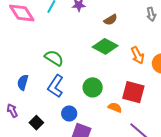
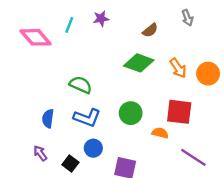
brown semicircle: (111, 20) -> (150, 30), moved
blue L-shape: (56, 86) -> (87, 118), turned -95
blue circle: (69, 114) -> (93, 148), moved

